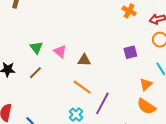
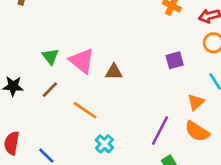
pink triangle: (60, 51) -> (82, 61), size x1.5
orange line: (82, 87) -> (85, 110), moved
purple line: (102, 103) -> (160, 131), moved

